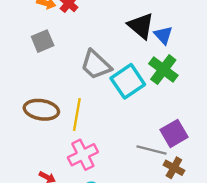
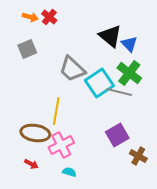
brown ellipse: (41, 110) -> (35, 133), moved
purple square: (174, 133) -> (117, 135), moved
gray line: (151, 150) -> (119, 92), moved

